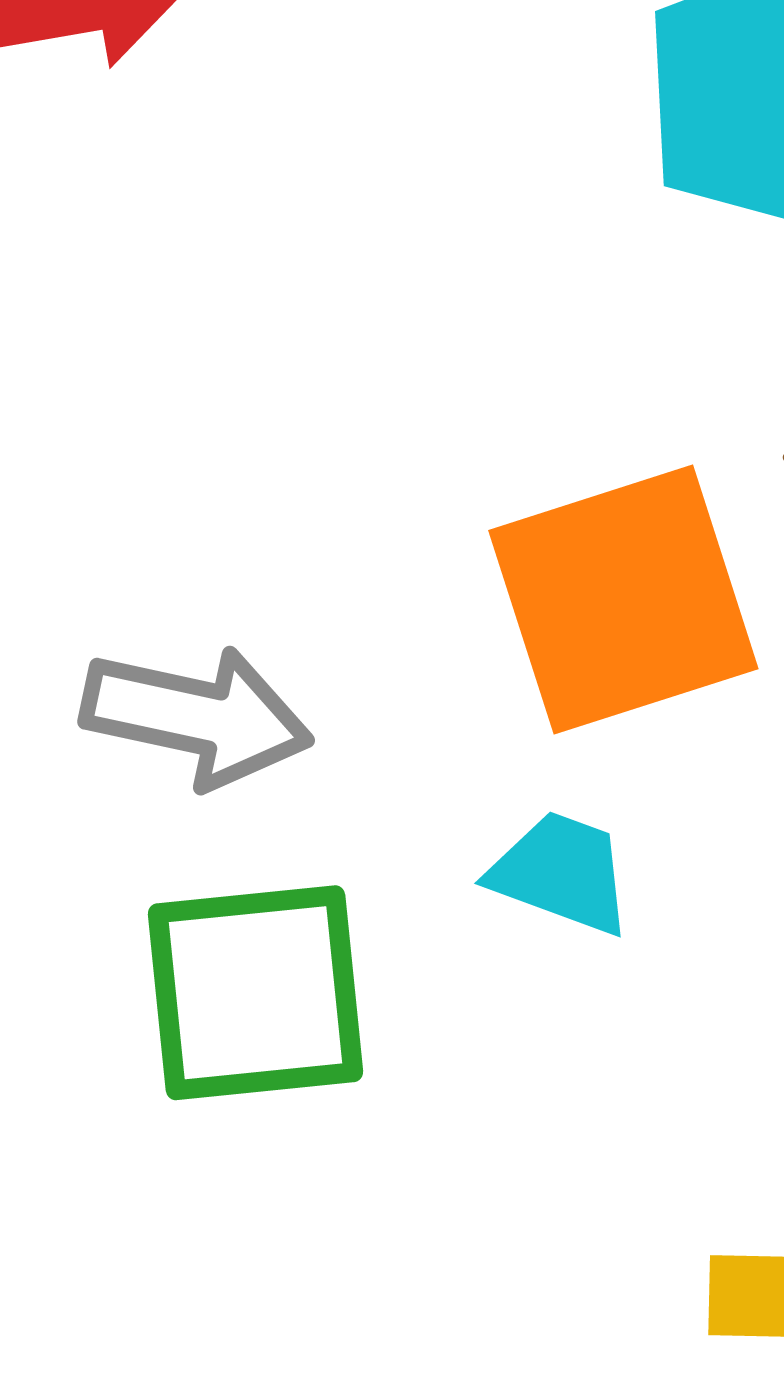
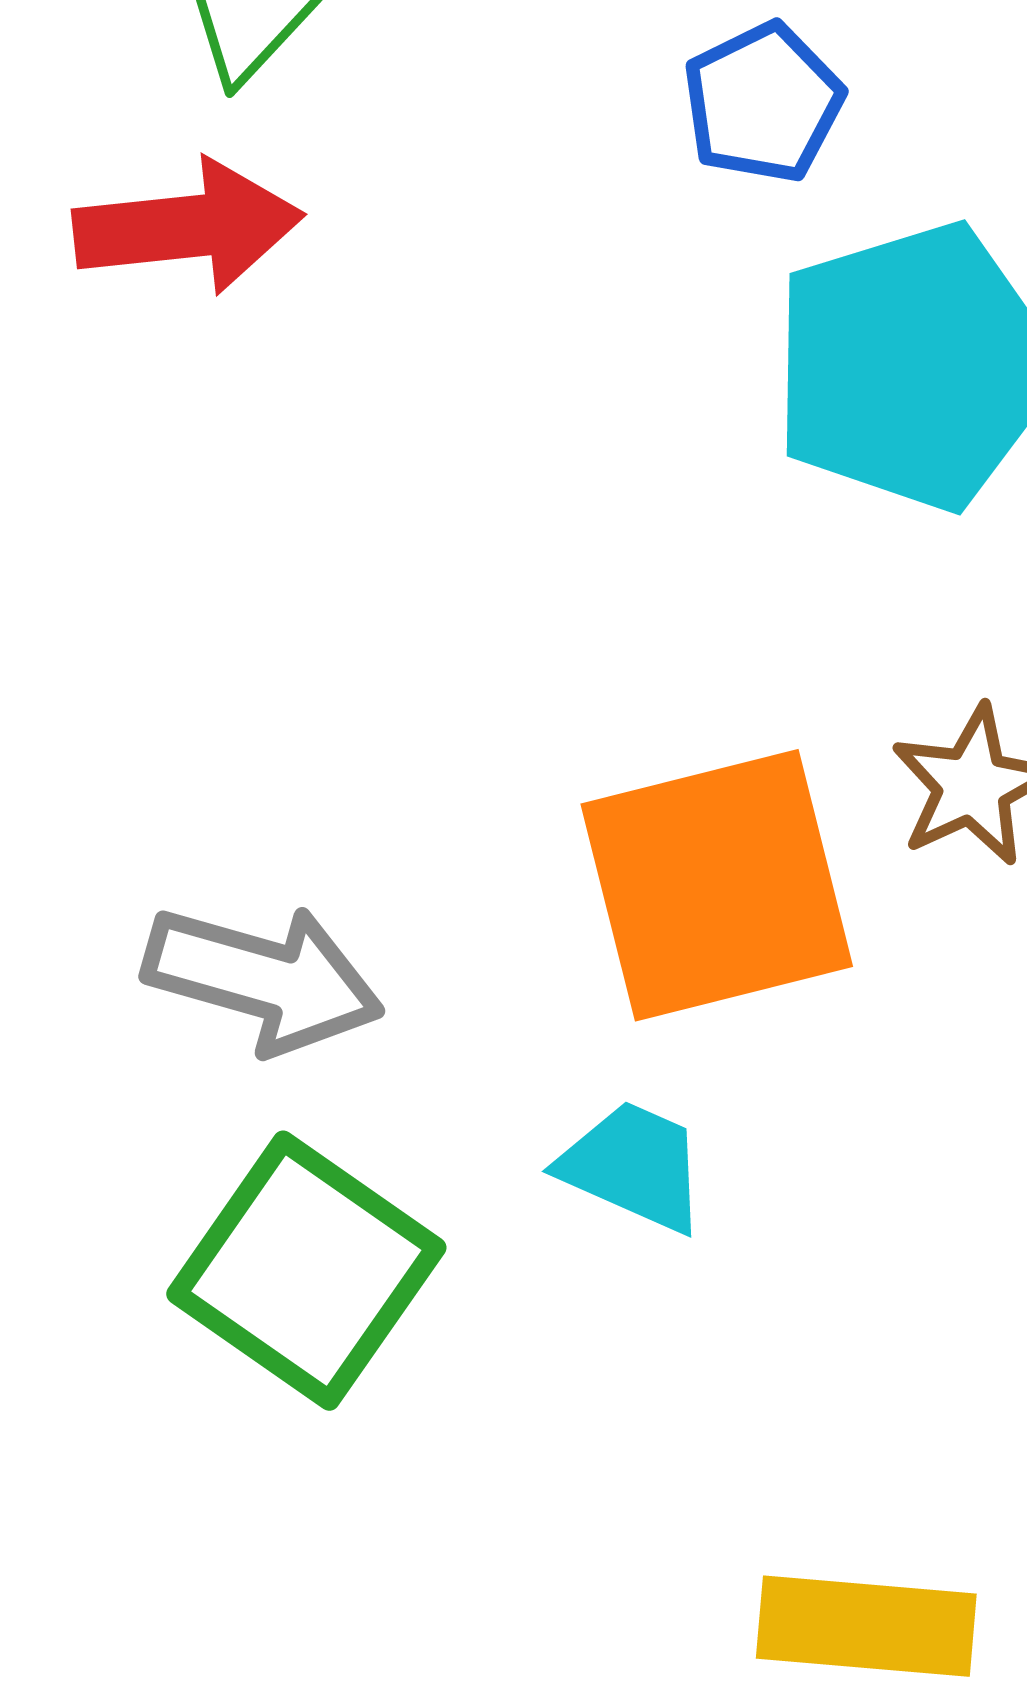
green square: (256, 993) -> (306, 1271), turned 37

